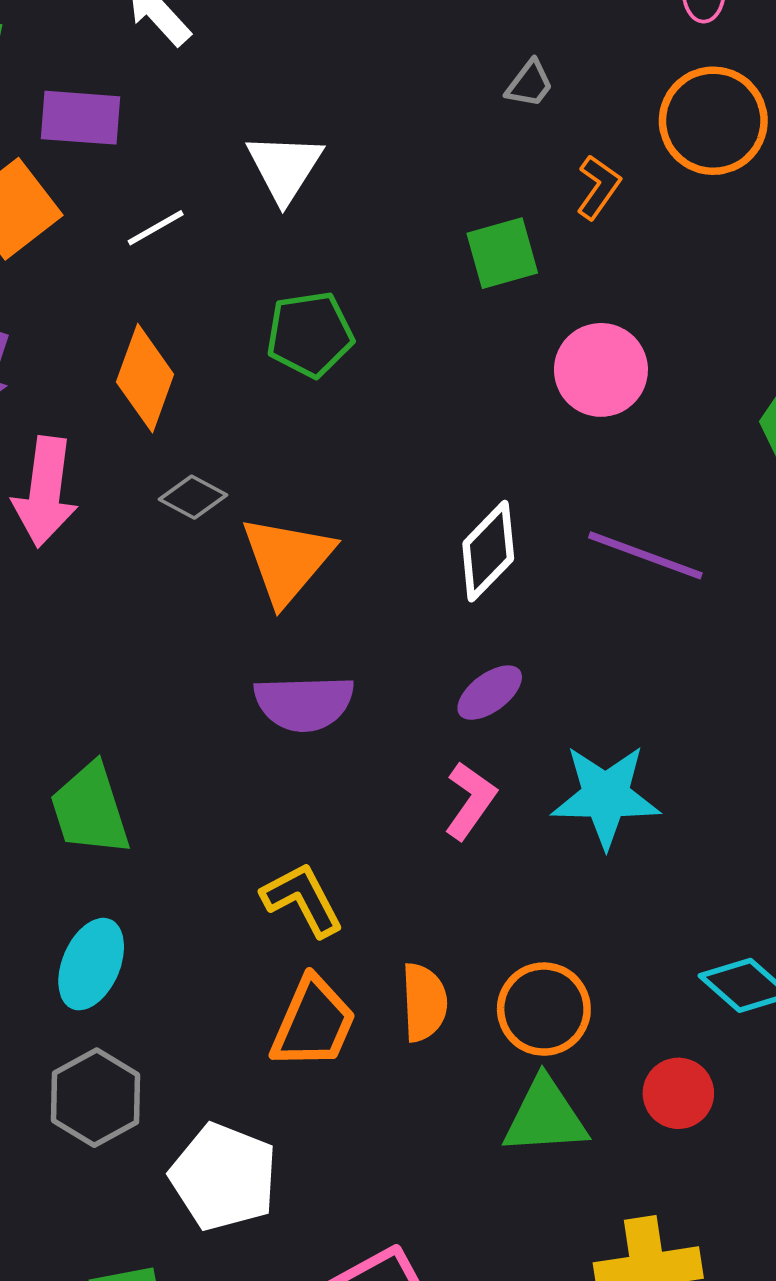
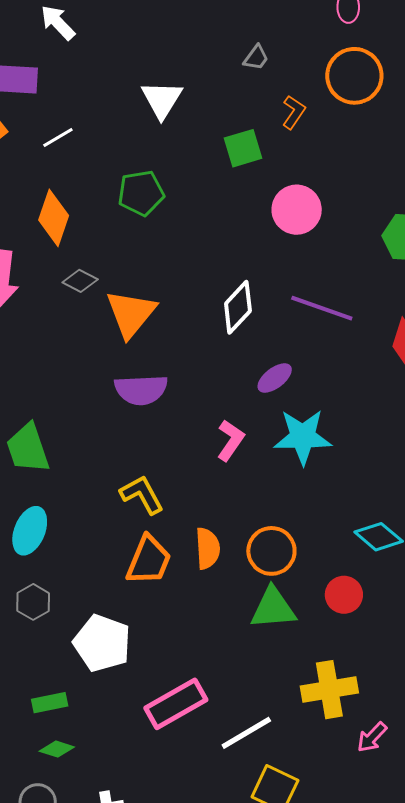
white triangle: (285, 167) -> (162, 99), moved
purple ellipse: (490, 693) -> (275, 378), moved
gray hexagon: (96, 1098) -> (33, 602), size x0.7

